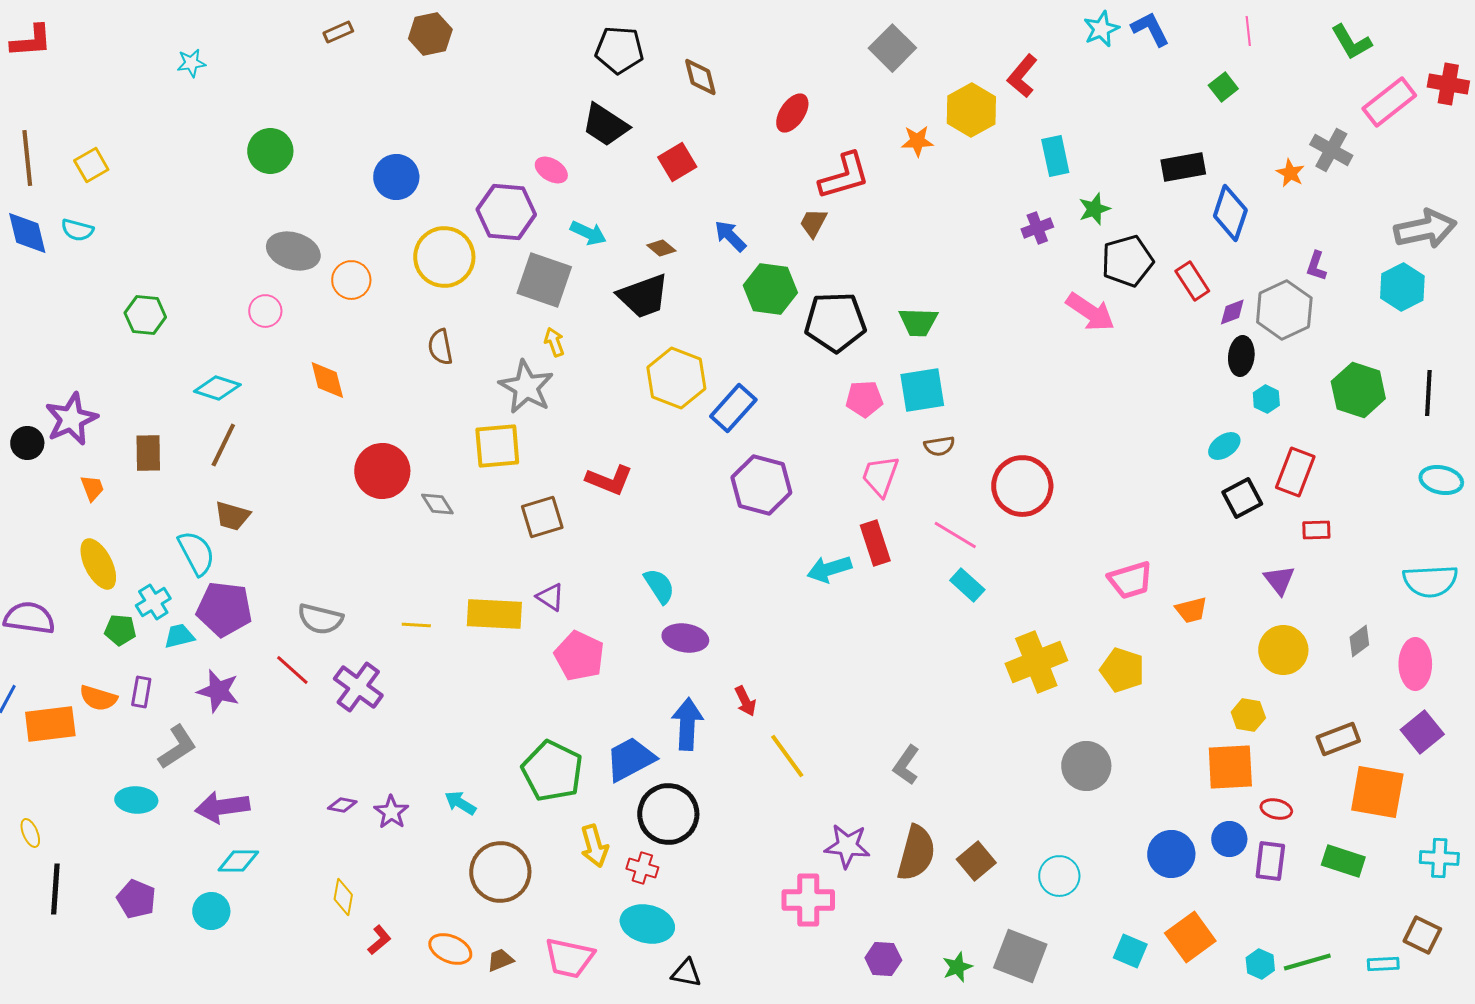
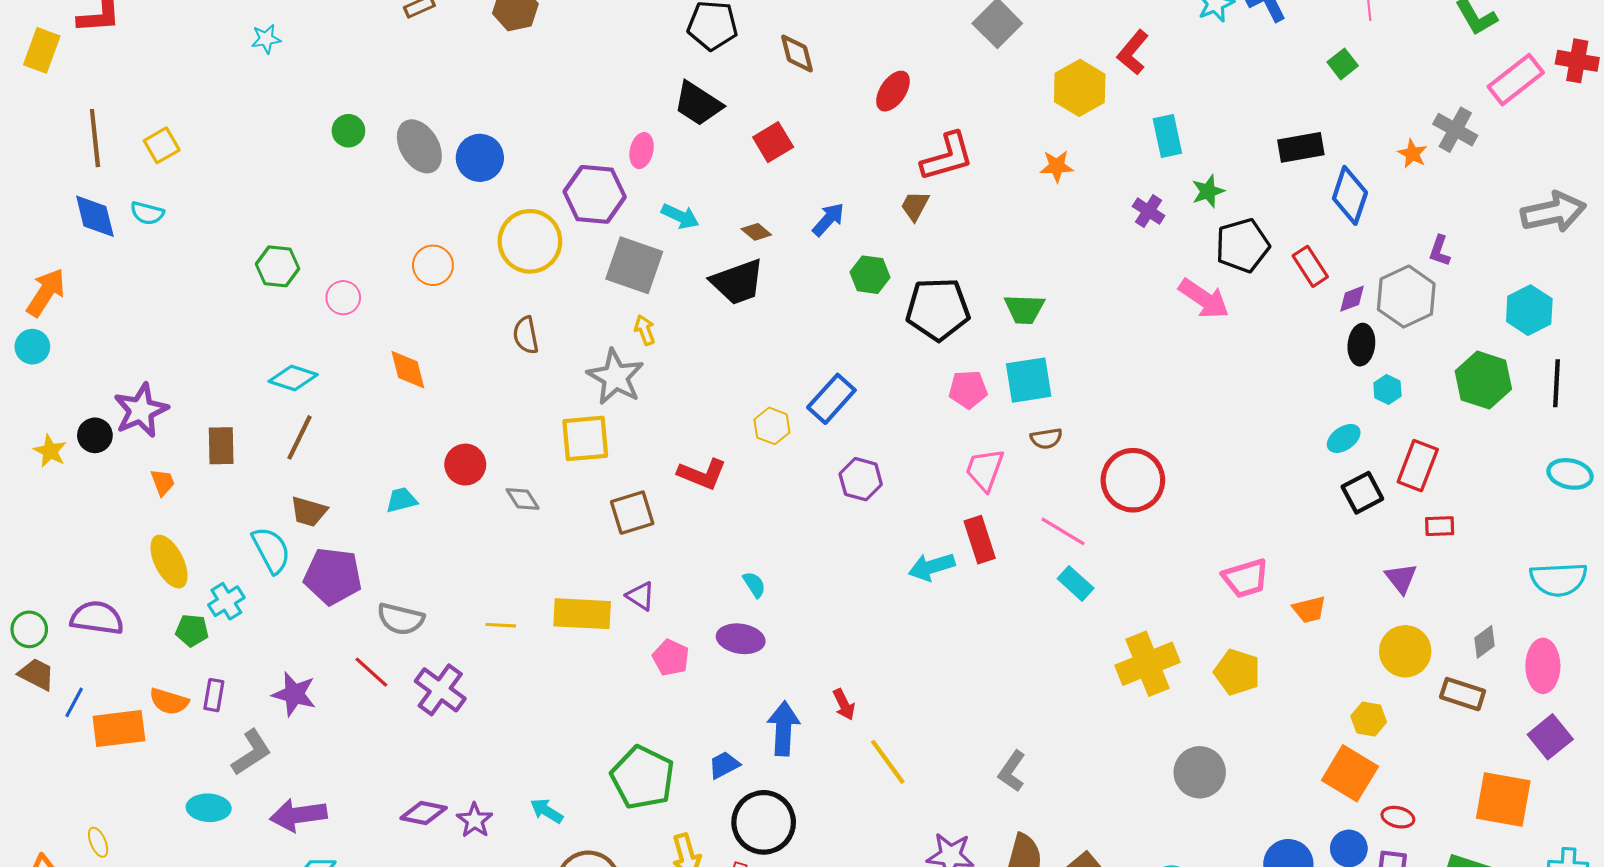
orange star: (917, 141) -> (1057, 166), moved
green circle: (270, 151) -> (348, 131), size x0.7
pink ellipse: (551, 170) -> (642, 151), turned 72
purple cross: (1037, 228) -> (1149, 211), turned -36
blue arrow: (730, 236) -> (828, 219), turned 87
gray ellipse: (293, 251) -> (419, 146), moved, turned 42
cyan hexagon: (1402, 287) -> (1529, 310), moved
green hexagon: (770, 289) -> (870, 275), size x0.7
green hexagon: (145, 315) -> (277, 266), moved
yellow hexagon: (676, 378) -> (772, 426), moved, size x0.6
red circle: (382, 471) -> (465, 465), size x0.7
purple hexagon: (761, 485) -> (861, 479), size x0.7
cyan semicircle: (659, 586) -> (754, 585), size x0.7
purple pentagon: (224, 609) -> (333, 576), moved
cyan trapezoid: (179, 636) -> (402, 500), moved
purple ellipse: (685, 638) -> (741, 639), moved
pink pentagon: (579, 656) -> (671, 658), size x0.7
brown rectangle: (1338, 739) -> (1463, 694), moved, turned 39
blue trapezoid: (630, 759) -> (724, 765), size x0.6
orange square: (1230, 767) -> (1350, 773), turned 34
purple diamond: (342, 805) -> (424, 813), size x1.5

